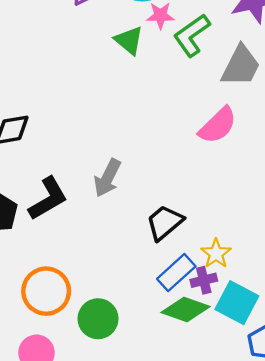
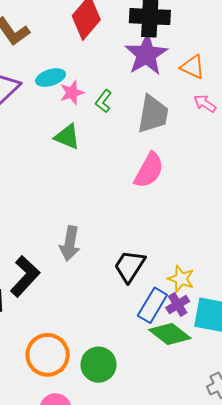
green L-shape: (192, 35) -> (104, 101), size x0.6
green triangle: (129, 40) -> (67, 137), moved
green diamond: (185, 310) -> (170, 334), turned 36

